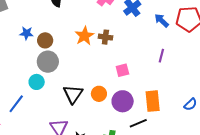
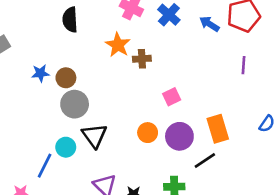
orange star: (84, 36) -> (118, 45), moved
purple line: (161, 56) -> (244, 65), moved
cyan circle: (37, 82) -> (66, 147), moved
black triangle: (73, 94) -> (94, 136), moved

